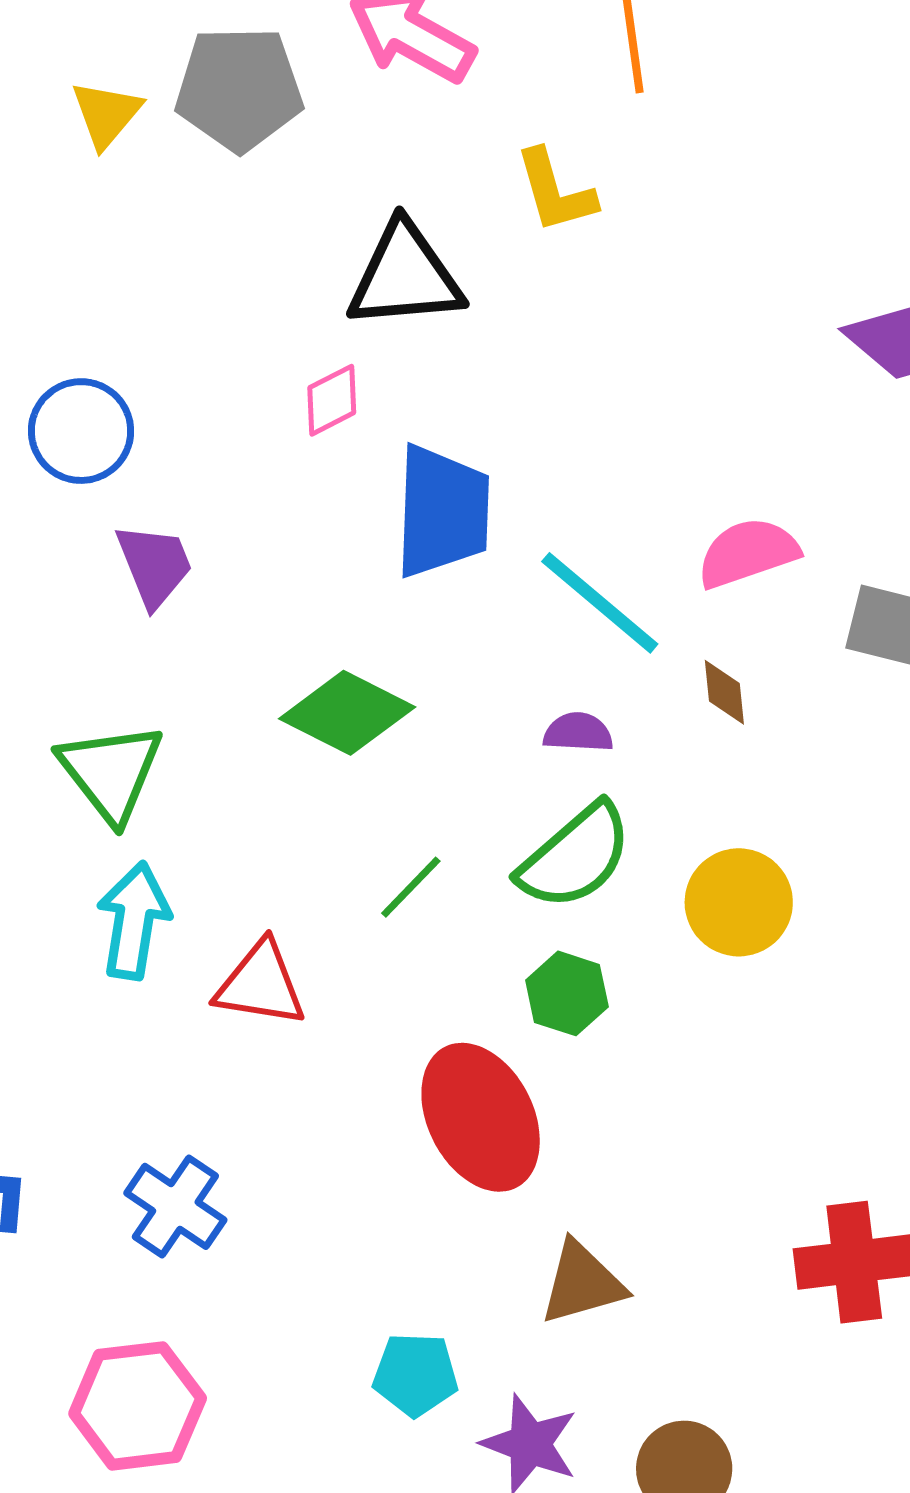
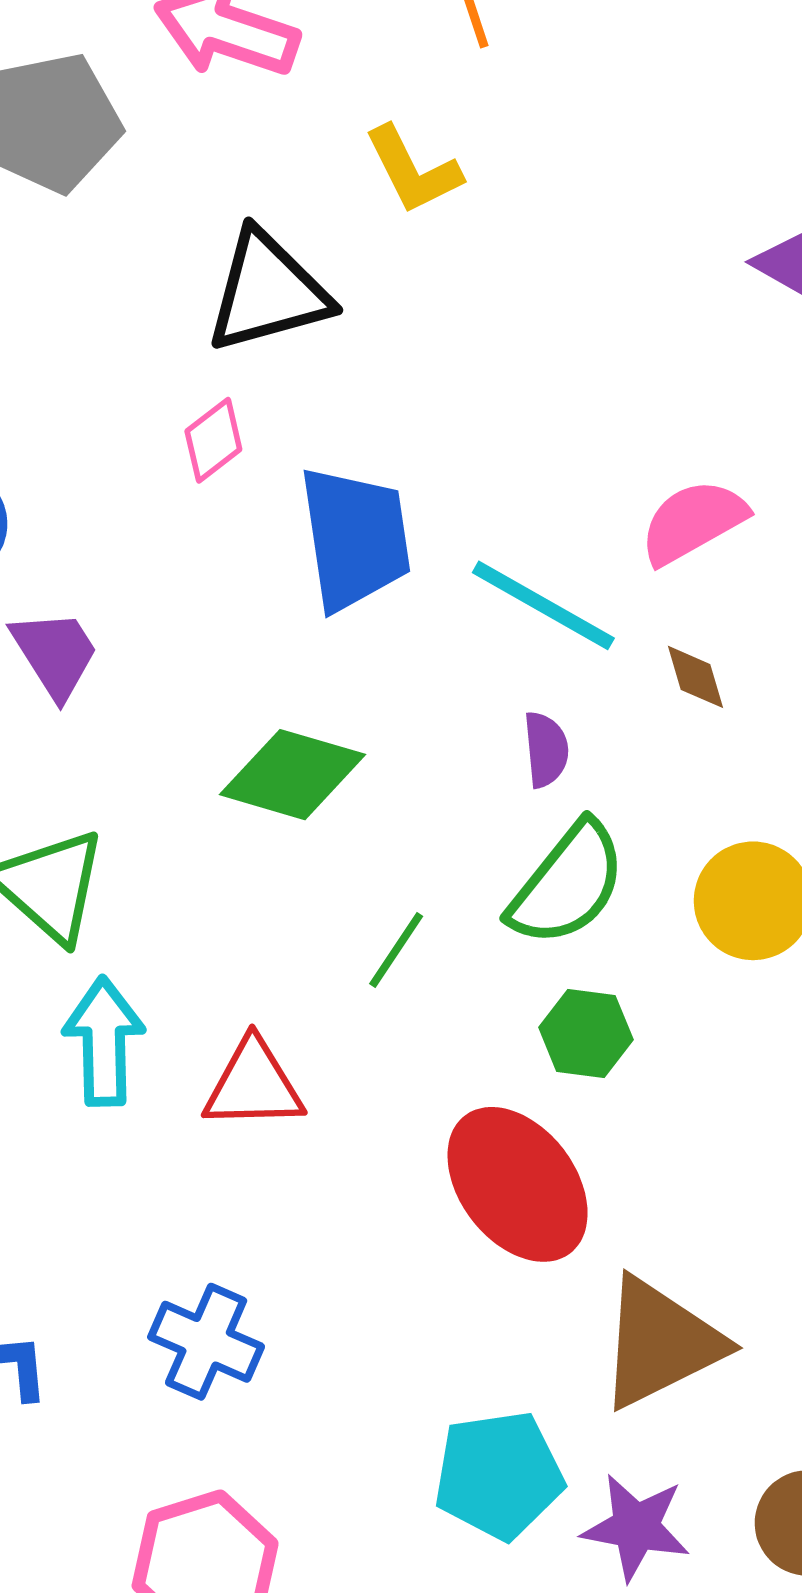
purple semicircle: (578, 732) -> (546, 750), turned 92
brown triangle: (582, 1283) -> (660, 1343), size x1.4
cyan pentagon: (415, 1374) -> (499, 1475), size x1.4

